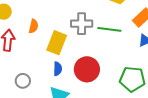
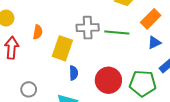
blue semicircle: (58, 69) -> (74, 73), moved
red circle: (87, 69) -> (108, 80), moved

